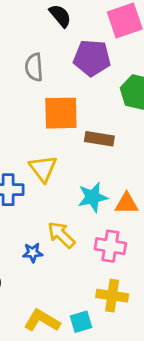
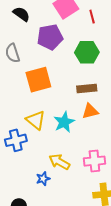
brown rectangle: (99, 139) -> (87, 88), moved
cyan star: (93, 197) -> (64, 122), moved
orange triangle: (127, 203) -> (90, 111), moved

